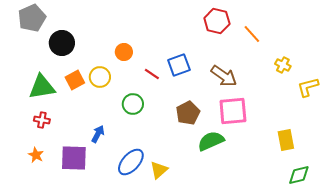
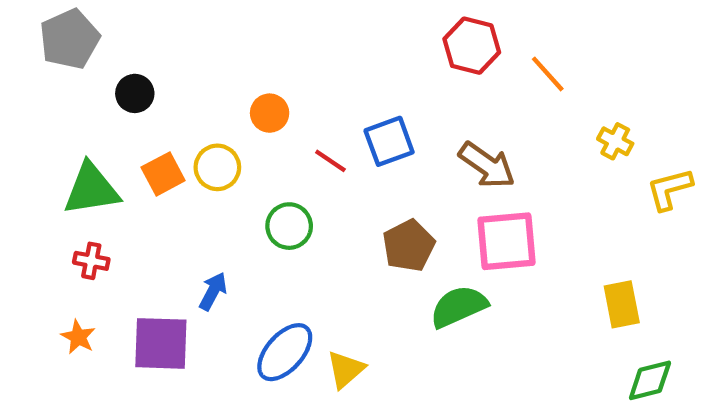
black circle: (62, 43) -> (135, 93), size x0.7

